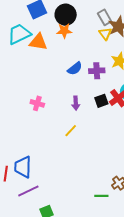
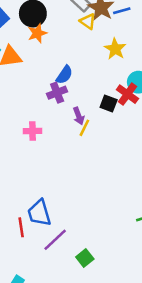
purple cross: (97, 71) -> (57, 93), moved
black square: (101, 101) -> (109, 104), turned -32
yellow line: (71, 131) -> (84, 128), moved

